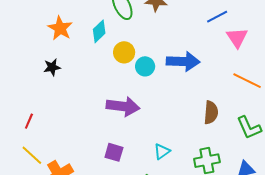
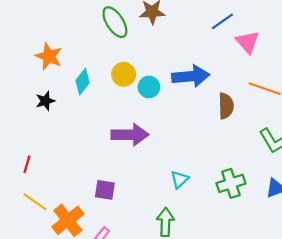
cyan diamond: (99, 31) -> (83, 82), moved
brown semicircle: (211, 113) -> (226, 106), moved
purple square: (114, 152) -> (105, 190), moved

